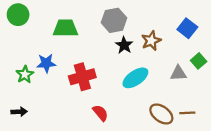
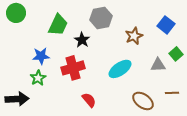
green trapezoid: (65, 28) -> (58, 25), turned 115
black star: (124, 45) -> (82, 40), moved
green star: (25, 74) -> (38, 78), moved
black arrow: (19, 112) -> (17, 99), size x1.6
brown line: (187, 113) -> (172, 93), moved

